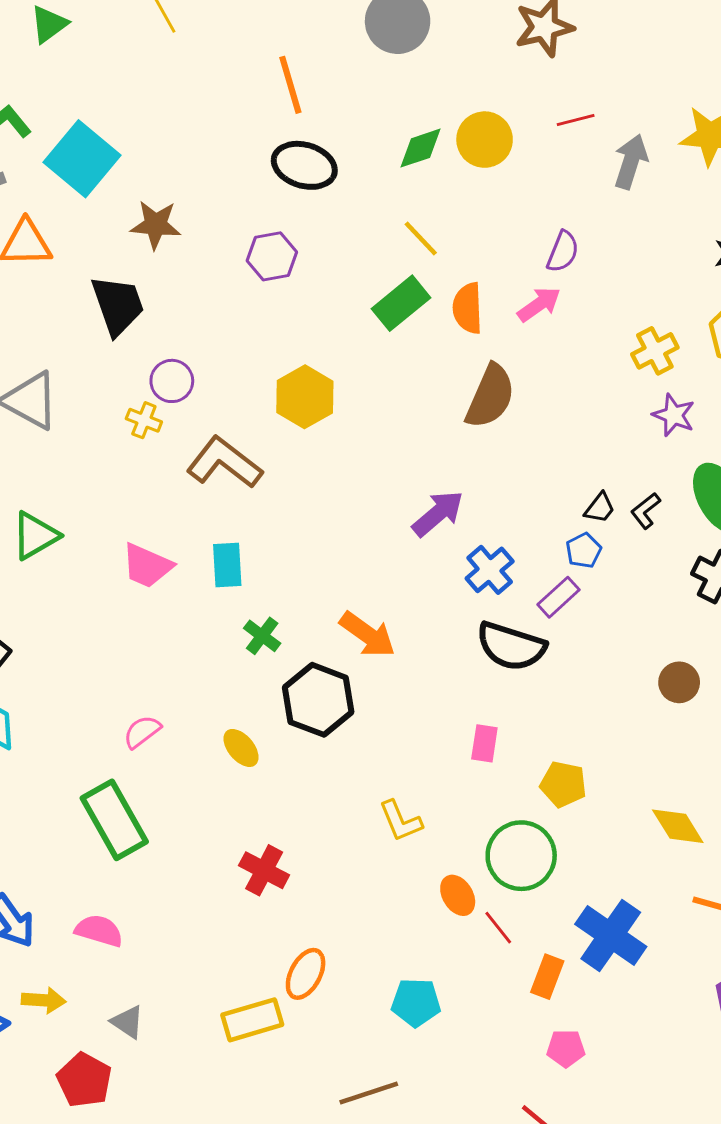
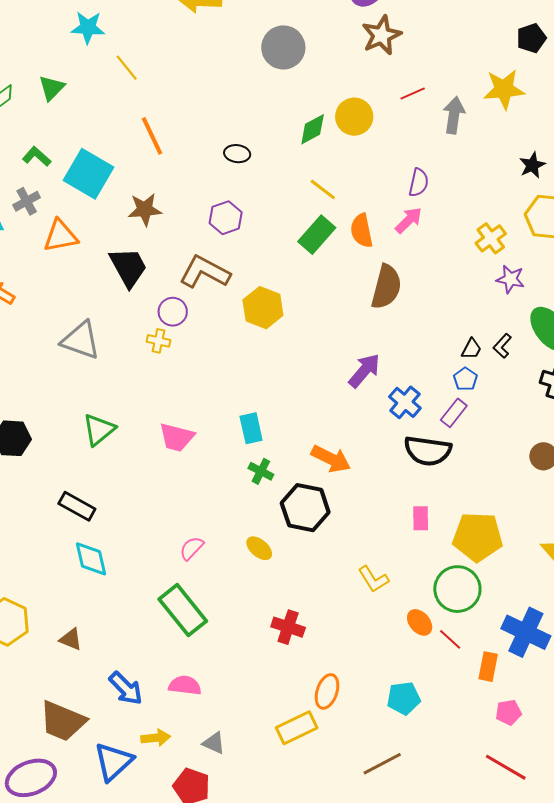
orange line: (290, 85) -> (152, 136), moved
black ellipse: (304, 165) -> (237, 154), size x0.6
brown L-shape: (224, 463) -> (205, 272), moved
cyan rectangle: (227, 565) -> (251, 428), moved
yellow pentagon: (563, 784) -> (478, 537), size x1.6

